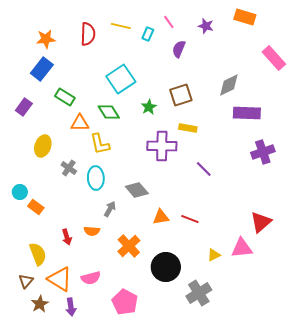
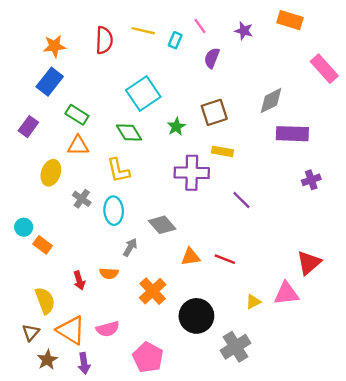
orange triangle: (80, 123) -> (78, 146), moved
purple cross: (263, 152) -> (311, 180), size x0.7

